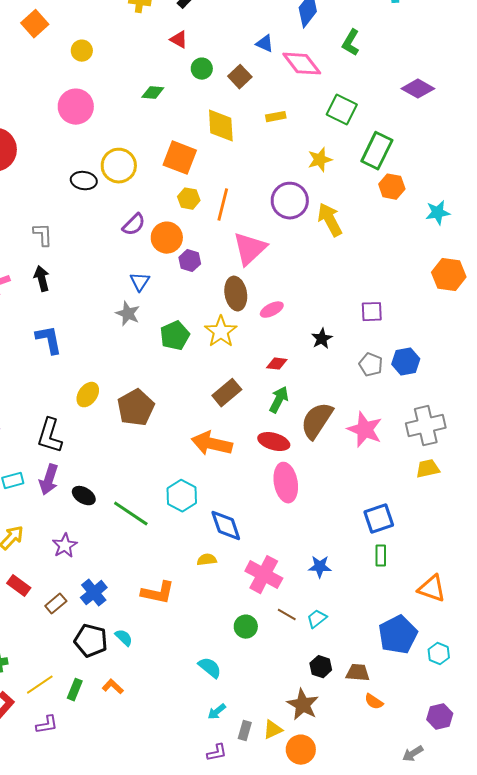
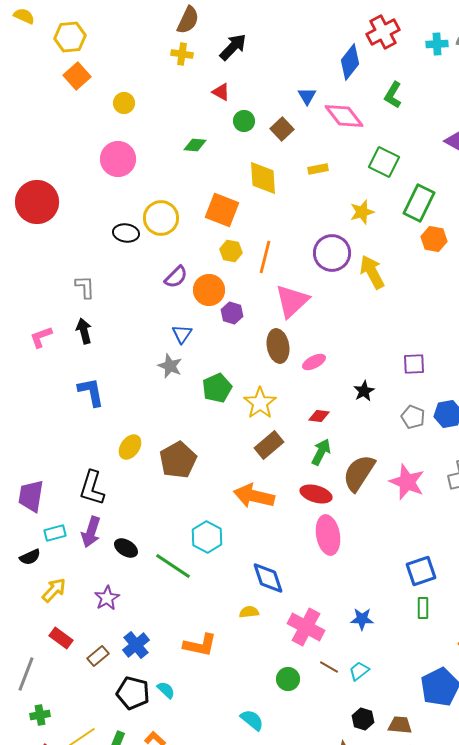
blue triangle: (265, 44) -> (307, 96), turned 36
yellow star: (221, 332) -> (260, 403), moved
cyan hexagon: (182, 496) -> (207, 537), moved

